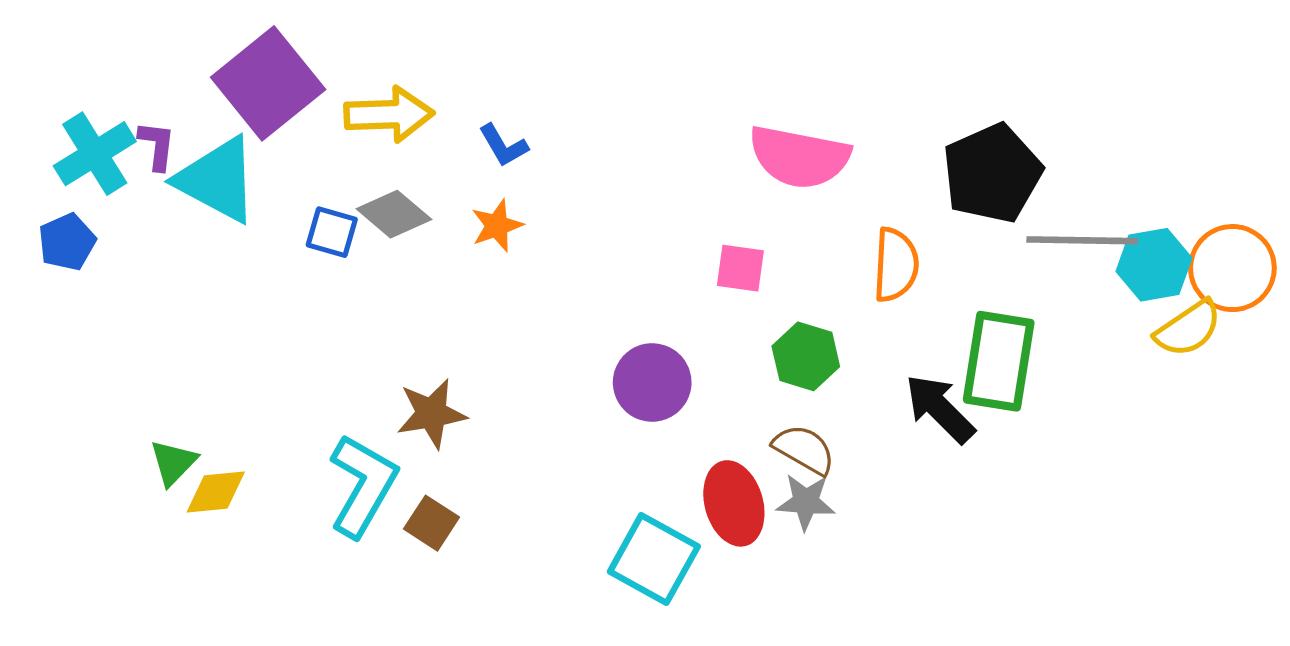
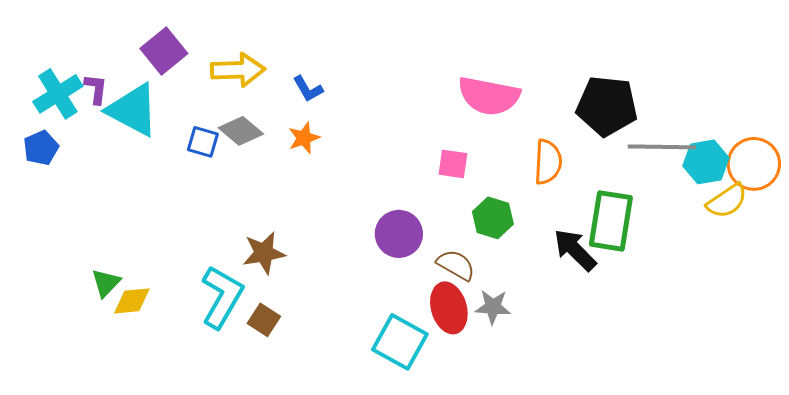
purple square: (268, 83) -> (164, 51), size x0.7
black pentagon: (992, 173) -> (607, 106), turned 30
brown semicircle: (804, 449) -> (456, 265), moved

